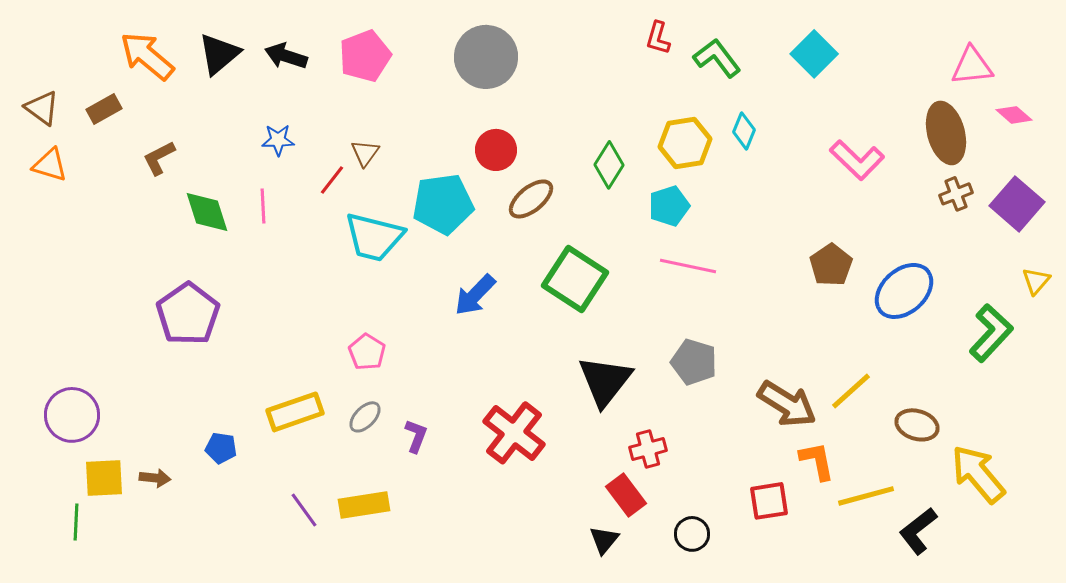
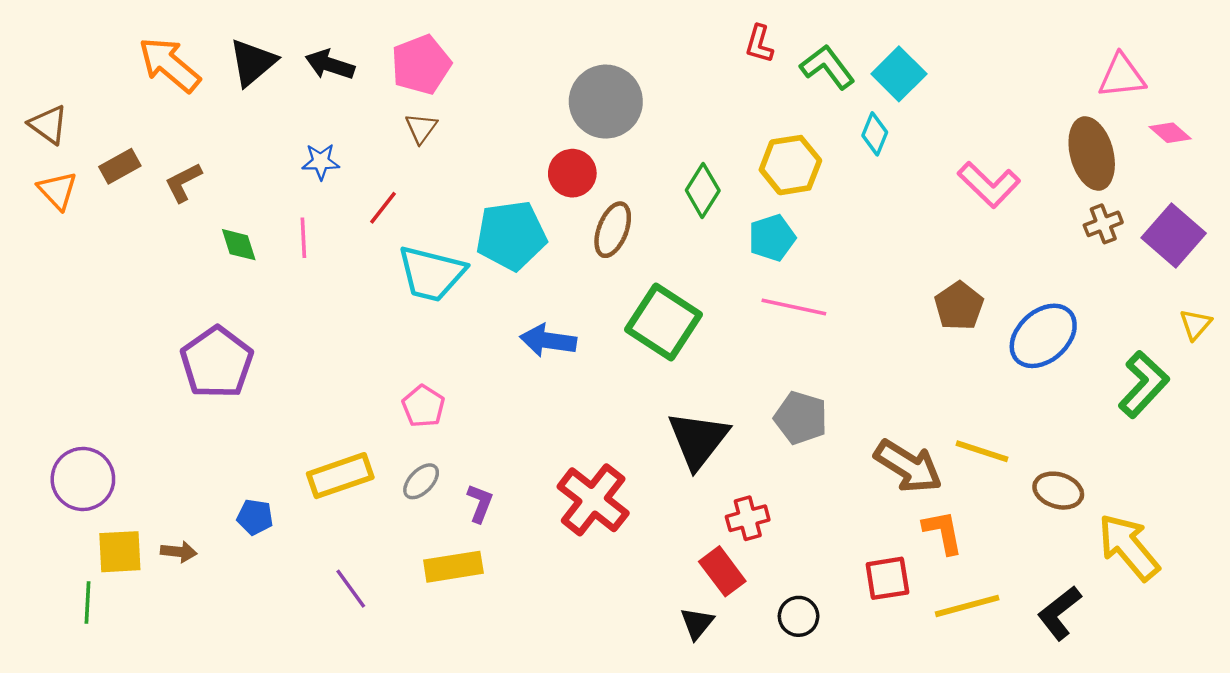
cyan square: (814, 54) -> (899, 74), moved
gray circle: (486, 57) -> (606, 102), moved
brown rectangle: (104, 109) -> (120, 166), moved
cyan diamond: (744, 131) -> (875, 134), moved
brown triangle: (365, 153) -> (421, 128), moved
orange triangle: (50, 165) -> (58, 190), turned 30
brown ellipse: (531, 199) -> (613, 230), turned -30
green diamond: (207, 212) -> (239, 245), size x0.7
blue arrow: (475, 295) -> (548, 340), turned 54
yellow line: (851, 391) -> (982, 451), turned 60
yellow line: (866, 496) -> (967, 606), moved
yellow rectangle: (364, 505) -> (453, 567), moved

